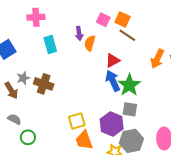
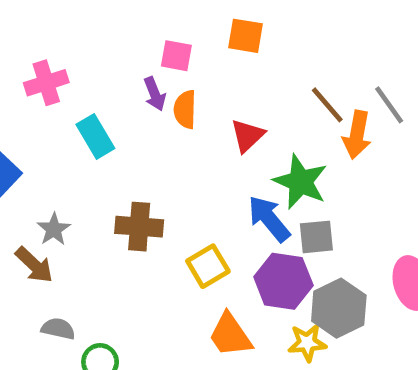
pink square: (103, 20) -> (176, 56), moved
brown line: (127, 35) -> (327, 105), moved, turned 30
orange arrow: (157, 59) -> (357, 135), moved
blue arrow: (113, 81) -> (269, 219), moved
brown cross: (44, 84) -> (139, 227), moved
yellow square: (77, 121) -> (208, 266), moved

